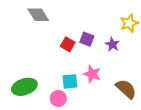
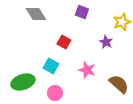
purple square: (87, 39) -> (82, 12), moved
cyan square: (70, 81) -> (51, 66), moved, turned 35

